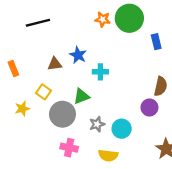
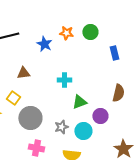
green circle: (129, 18) -> (90, 32), size x0.6
blue star: (78, 55) -> (44, 44), moved
green triangle: (81, 96) -> (79, 102), moved
purple circle: (149, 107) -> (100, 116), moved

